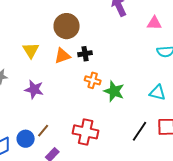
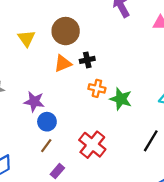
yellow triangle: (31, 50) -> (26, 38), moved
red cross: (86, 132) -> (92, 145), turned 30
blue circle: (26, 139) -> (47, 122), moved

